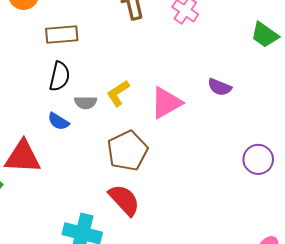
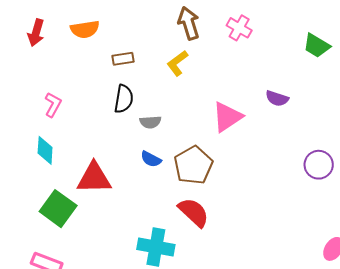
brown rectangle: (62, 35) -> (123, 59), size x0.7
yellow L-shape: (118, 93) -> (177, 63), moved
blue semicircle: (58, 121) -> (151, 159), moved

